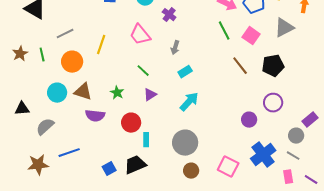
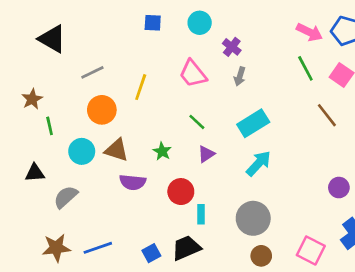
gray arrow: (175, 48) -> (240, 76), moved
green line: (42, 55) -> (50, 126), moved
cyan rectangle: (185, 72) -> (253, 123), size x1.6
blue line: (69, 153) -> (98, 248), moved

